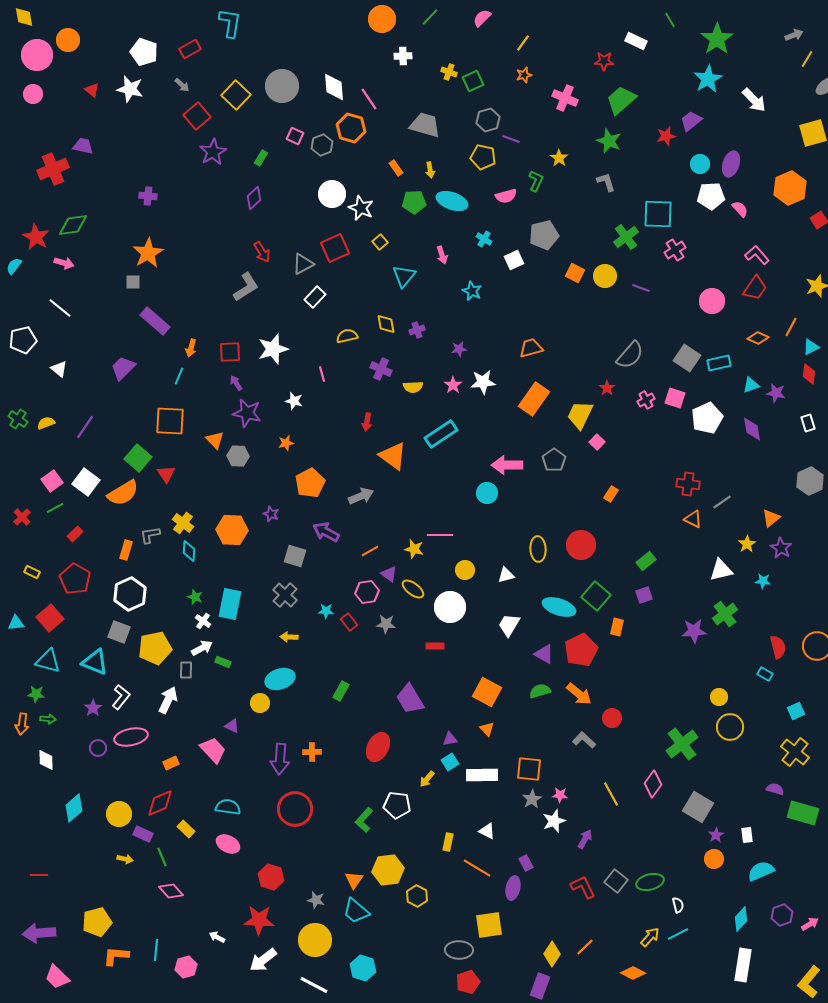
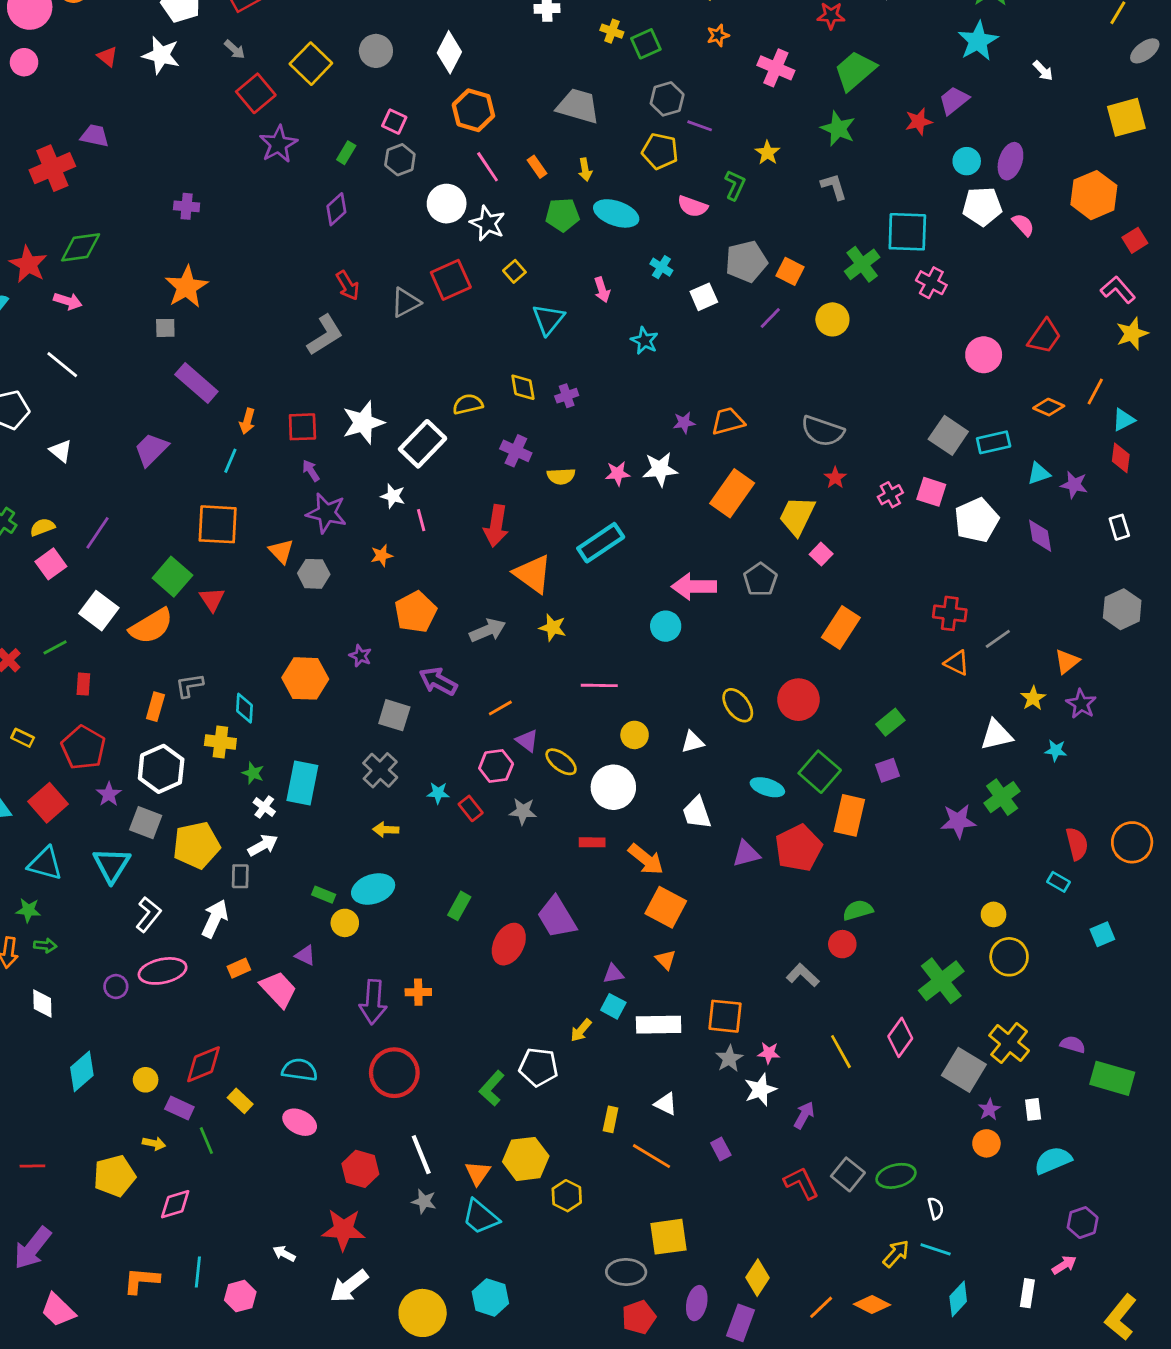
gray circle: (282, 86) -> (376, 51), size x0.7
white diamond: (334, 87) -> (449, 52), turned 32
pink line: (369, 99) -> (488, 167), moved
white arrow: (754, 100) -> (1043, 71), size x0.6
gray hexagon: (322, 145) -> (400, 160), moved
pink semicircle: (506, 196) -> (693, 206), turned 35
pink cross: (675, 250) -> (931, 283), turned -30
pink L-shape: (757, 255) -> (1118, 290), moved
orange square: (575, 273) -> (790, 271), moved
purple line: (641, 288) -> (770, 318), moved, turned -66
white rectangle: (315, 297) -> (423, 444), moved, size x1.5
purple star: (459, 349) -> (684, 423), moved
gray semicircle: (630, 355) -> (823, 431), moved, turned 68
pink line: (322, 374) -> (421, 520), moved
pink star: (453, 385) -> (618, 473), turned 30
red arrow: (367, 422) -> (496, 526), size x1.6
pink square: (52, 481) -> (51, 564), moved
orange rectangle: (611, 494) -> (841, 628), size x1.8
yellow cross: (183, 523) -> (220, 742), moved, turned -30
red rectangle: (75, 534) -> (83, 684), turned -42
yellow star: (414, 549) -> (553, 628), moved
yellow ellipse: (538, 549) -> (738, 705), turned -35
cyan ellipse: (559, 607) -> (767, 787), size x0.7
white trapezoid: (509, 625) -> (697, 813), turned -50
orange rectangle: (617, 627) -> (849, 815), size x1.6
purple triangle: (544, 654) -> (746, 854), turned -45
cyan triangle: (95, 662) -> (112, 865), turned 40
green rectangle: (223, 662) -> (324, 895), moved
green semicircle: (540, 691) -> (858, 910), moved
orange arrow: (579, 694) -> (646, 859), moved
purple star: (93, 708) -> (109, 794), moved
red ellipse: (378, 747) -> (509, 944), moved
yellow cross: (795, 752) -> (1009, 1043), moved
cyan square: (450, 762) -> (613, 1006), turned -30
orange rectangle: (171, 763) -> (239, 968), moved
yellow circle: (119, 814) -> (146, 1080), size x0.7
purple ellipse: (513, 888) -> (697, 1303), moved
pink diamond: (171, 891) -> (175, 1204), moved, turned -65
cyan diamond: (741, 919) -> (958, 1299), moved
yellow pentagon: (97, 922) -> (114, 1176), moved
pink arrow: (810, 924) -> (1064, 1265), moved
purple arrow: (39, 933) -> (32, 1248), turned -48
cyan line: (678, 934) -> (936, 1249), turned 45
yellow circle: (315, 940) -> (423, 1313), moved
orange line: (585, 947) -> (821, 1307), moved
white rectangle: (743, 965) -> (1027, 1293), size x0.6
white line: (314, 985) -> (421, 1155), moved, turned 40

